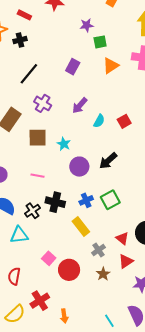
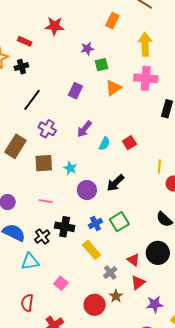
red circle: (69, 270) -> (95, 305), moved

